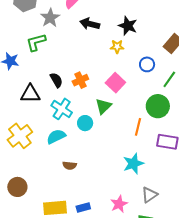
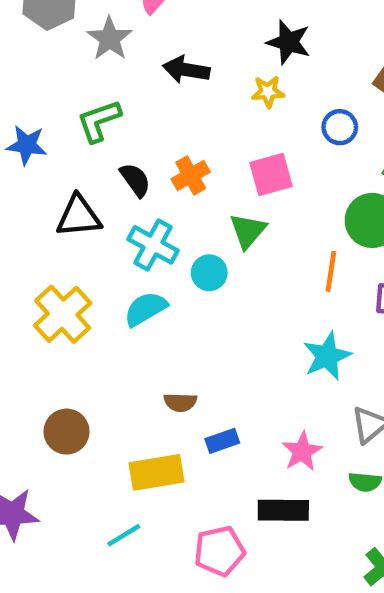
black arrow: (90, 24) -> (186, 70), moved
green L-shape: (36, 42) -> (99, 121), moved
pink square: (115, 83) -> (271, 175), turned 36
brown semicircle: (70, 165) -> (180, 402), moved
blue rectangle: (83, 208) -> (222, 441), moved

